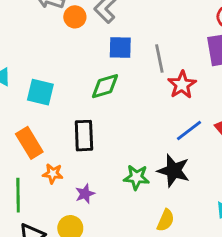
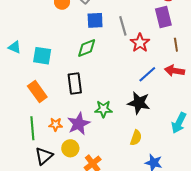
orange star: (53, 174) -> (56, 124), moved
green star: (136, 177) -> (103, 109), moved
purple star: (85, 194) -> (79, 124), size x1.6

